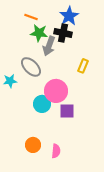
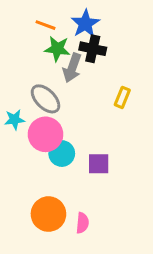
blue star: (69, 16) -> (85, 24), moved
pink circle: (56, 91) -> (46, 134), moved
orange circle: (33, 145) -> (48, 214), size x1.5

